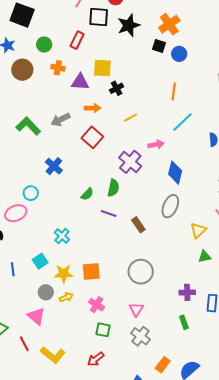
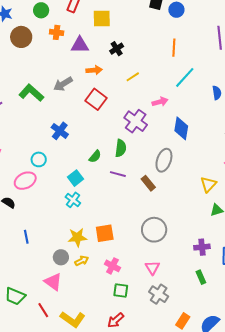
yellow square: (102, 68) -> (102, 19), moved
gray ellipse: (170, 206) -> (164, 160), moved
cyan square: (40, 261) -> (75, 178), moved

